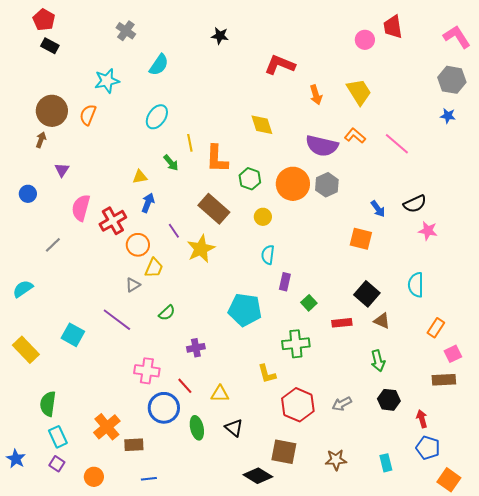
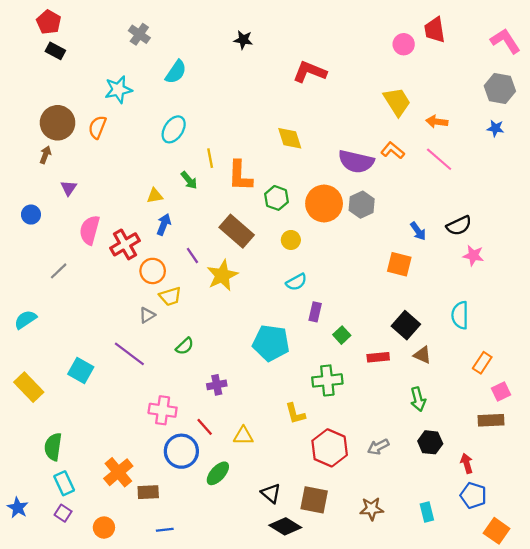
orange arrow: (316, 95) -> (437, 122), moved, turned 114
cyan semicircle: (268, 255) -> (296, 282), turned -126
yellow trapezoid: (154, 268) -> (170, 296), turned 50
green ellipse: (197, 428) -> (218, 473), turned 55
black triangle: (234, 428) -> (271, 493), moved

